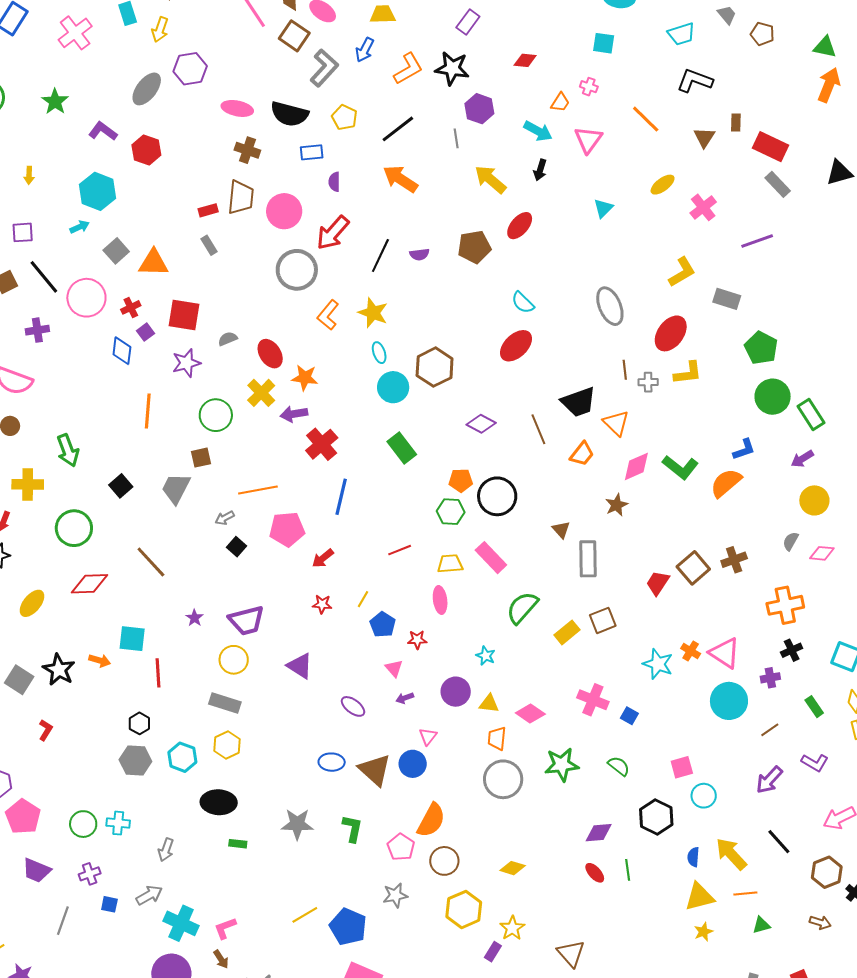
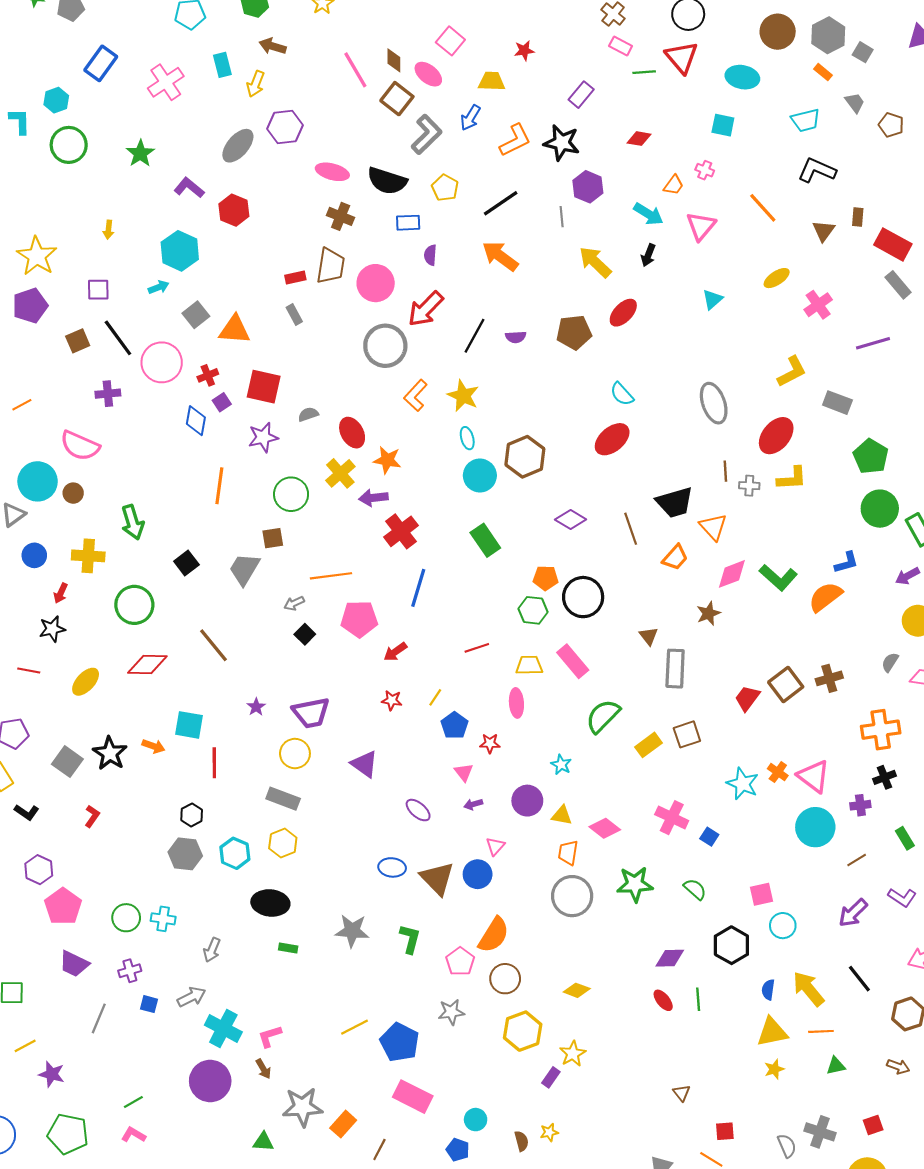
brown triangle: (571, 953) -> (682, 1093), moved, size x0.6

